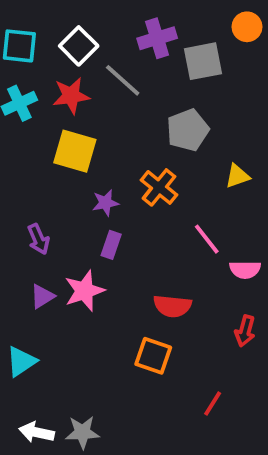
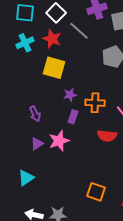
red star: (71, 96) -> (52, 39), turned 30
orange cross: (159, 187) -> (95, 103), moved, turned -36
red semicircle: (172, 306) -> (107, 136), moved
orange square: (153, 356) -> (96, 192), moved

